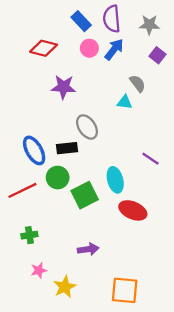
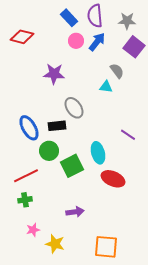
red diamond: (44, 48) -> (22, 37), moved
purple square: (158, 55) -> (134, 47), size x1.5
red line: (22, 190) -> (26, 176), moved
yellow star: (65, 287) -> (55, 244), turned -30

